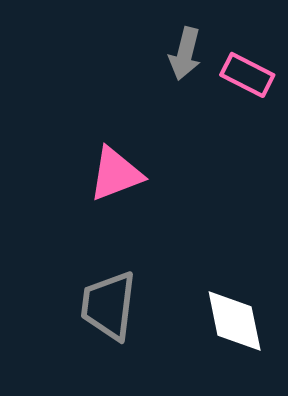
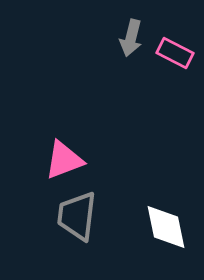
pink triangle: (116, 174) -> (64, 160), moved

